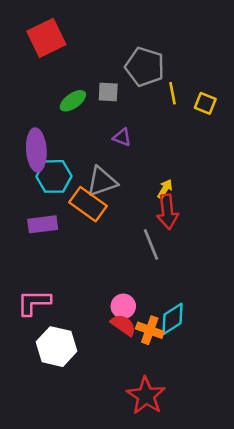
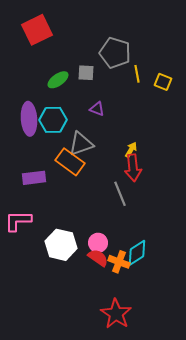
cyan hexagon: (54, 176) -> (53, 120), moved
pink L-shape: (34, 302) -> (18, 221), moved
white hexagon: (57, 347) -> (61, 245), moved

